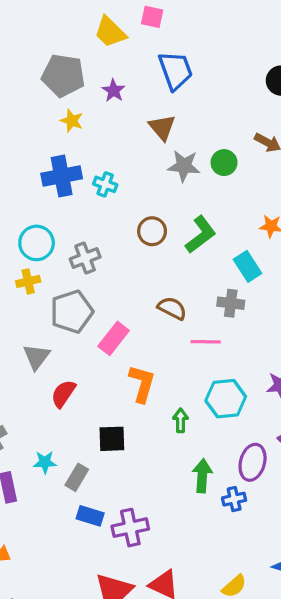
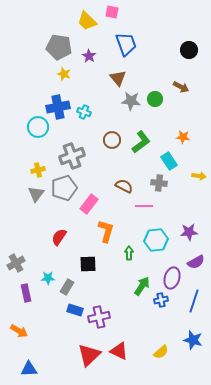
cyan circle: (37, 243) -> (38, 127), moved
gray cross: (85, 258) -> (72, 156), size x1.4
gray triangle: (37, 357) -> (36, 194), moved
green arrow: (202, 476) -> (142, 286), turned 30

